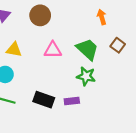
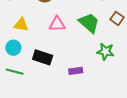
green star: (86, 76) -> (105, 52), moved
black rectangle: (44, 100) -> (43, 57), moved

